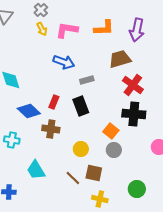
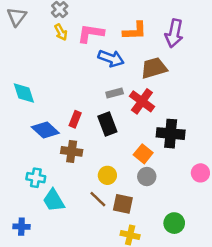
blue arrow: (64, 62) -> (111, 58), moved
red cross: (133, 85) -> (142, 101), moved
cyan cross: (12, 140) -> (36, 178), moved
brown line: (73, 178) -> (98, 199), moved

